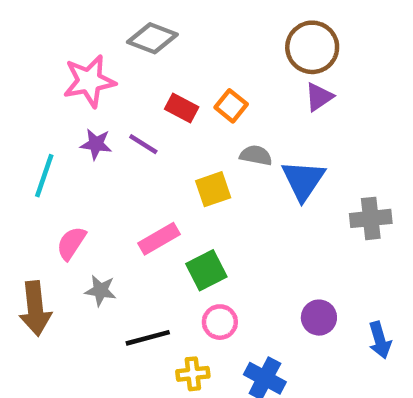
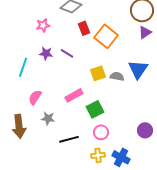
pink star: (89, 81) -> (43, 25), size x0.6
orange square: (231, 106) -> (106, 36), size x1.6
red rectangle: (182, 108) -> (84, 28), moved, turned 40
gray semicircle: (256, 155) -> (117, 76), moved
yellow cross: (193, 374) -> (98, 155), moved

